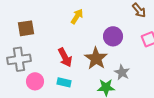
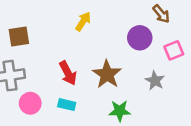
purple circle: (113, 36) -> (140, 38), moved
gray star: (122, 72) -> (155, 81), moved

